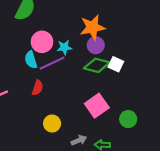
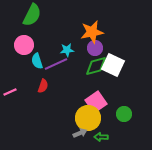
pink circle: (42, 42) -> (24, 45), moved
white square: (116, 64) -> (113, 65), size x1.6
green diamond: (97, 65) -> (96, 66), turned -30
yellow circle: (52, 124) -> (88, 118), moved, size x1.6

